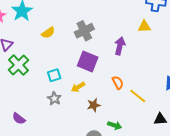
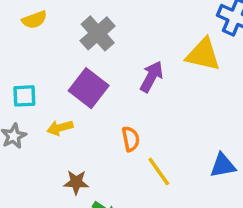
yellow triangle: (144, 26) -> (203, 55), size x1.5
gray cross: (84, 31) -> (98, 33), turned -30
brown star: (94, 105) -> (76, 182), moved

